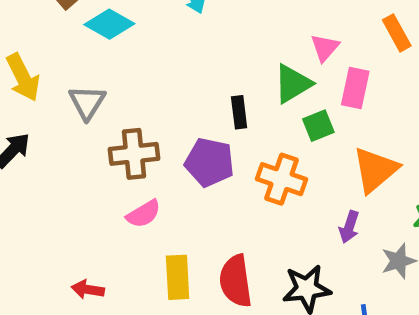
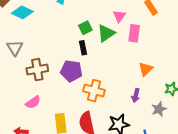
green square: (318, 126) -> (85, 28), moved
orange triangle: (375, 170) -> (146, 69), size x0.7
orange cross: (282, 179) -> (94, 91), moved
pink semicircle: (144, 214) -> (33, 102), moved

